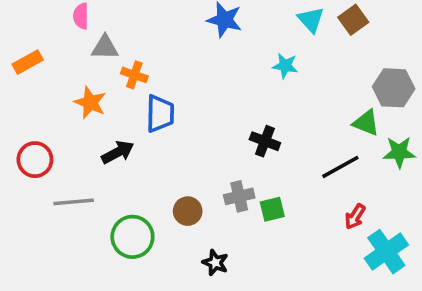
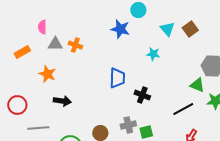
orange rectangle: (28, 62) -> (22, 52), moved
orange cross: (134, 75) -> (75, 45), moved
blue trapezoid: (160, 114) -> (117, 78), moved
black arrow: (118, 152) -> (62, 101), turned 36

